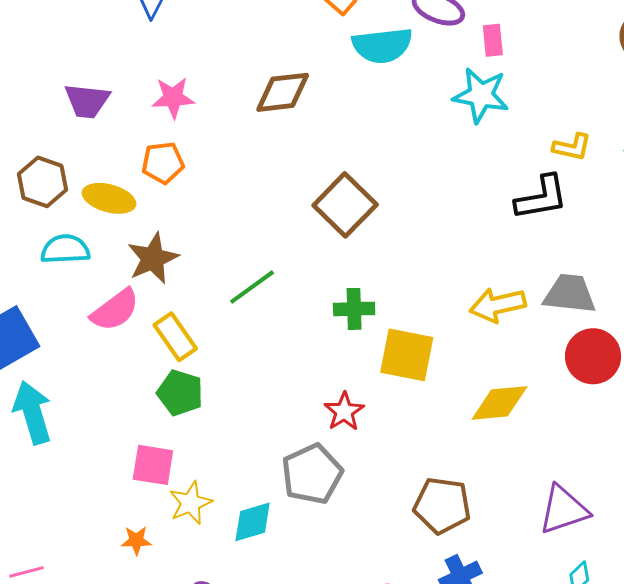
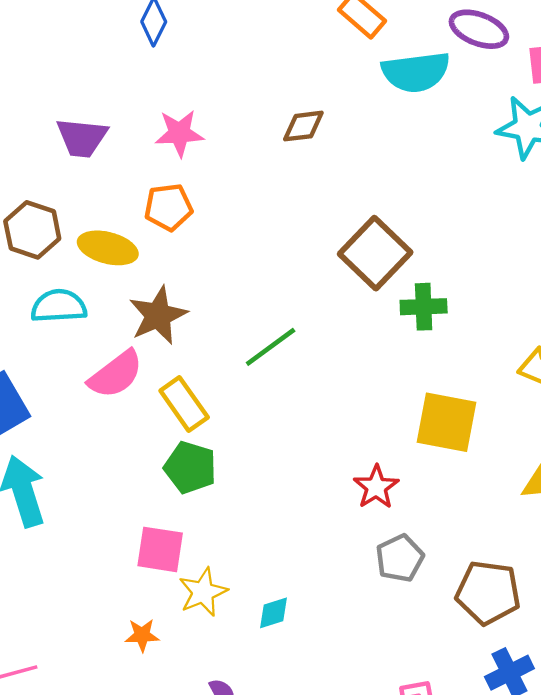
brown diamond: (283, 92) -> (303, 126), size x0.7
green cross: (354, 309) -> (424, 307), moved
gray pentagon: (312, 474) -> (400, 558), moved, size x0.7
cyan diamond: (253, 522) -> (274, 613), size x0.7

